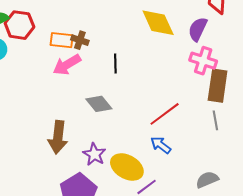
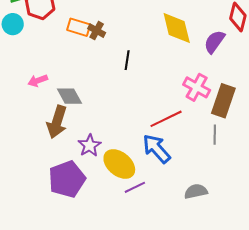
pink cross: (203, 61) -> (197, 87), moved
pink arrow: (67, 65) -> (38, 81), moved, size x0.7
gray diamond: (99, 104) -> (69, 96), moved
blue arrow: (161, 145) -> (157, 149), size x1.5

